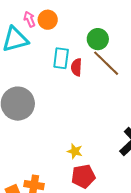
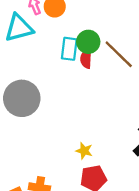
green circle: (98, 39) -> (88, 42), moved

